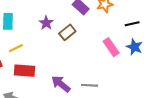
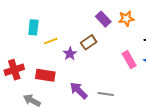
purple star: (46, 23) -> (70, 54), moved
yellow line: (16, 48) -> (51, 41), moved

